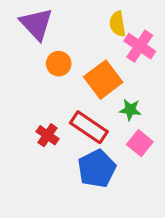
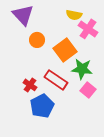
yellow semicircle: (117, 24) -> (74, 15), turned -70
green star: (130, 110) -> (82, 69), size x1.5
blue pentagon: (97, 169) -> (42, 106), moved

